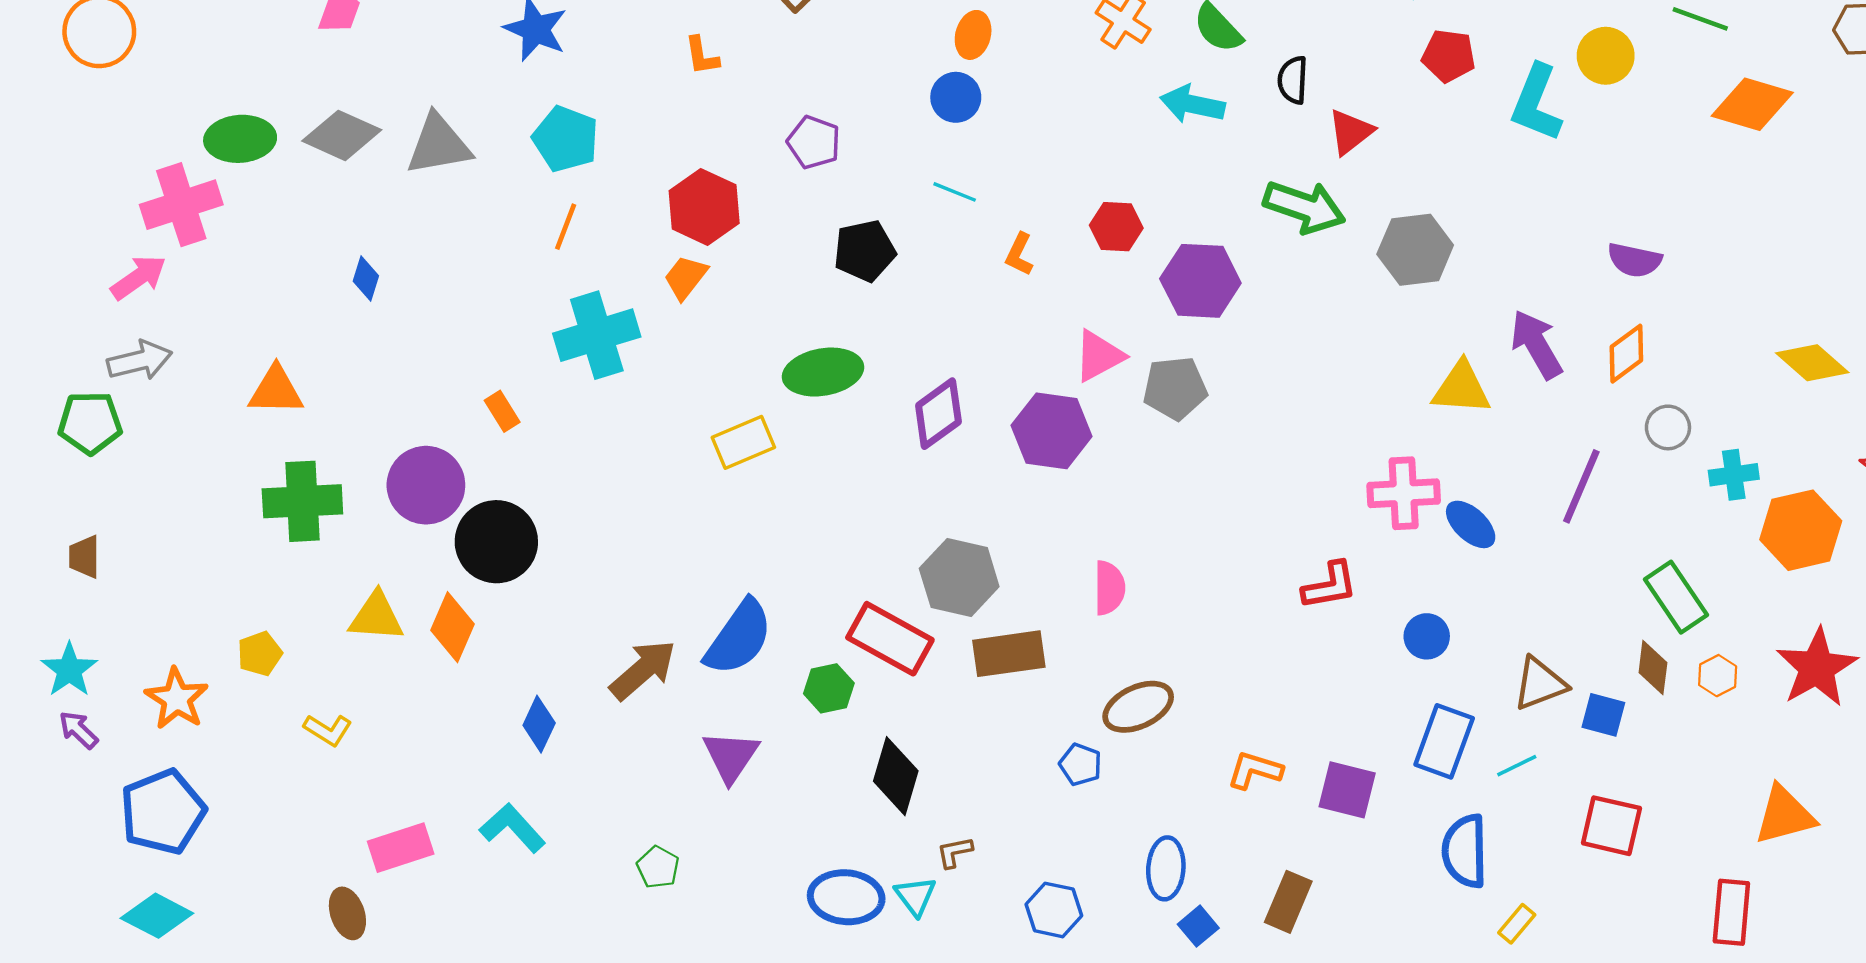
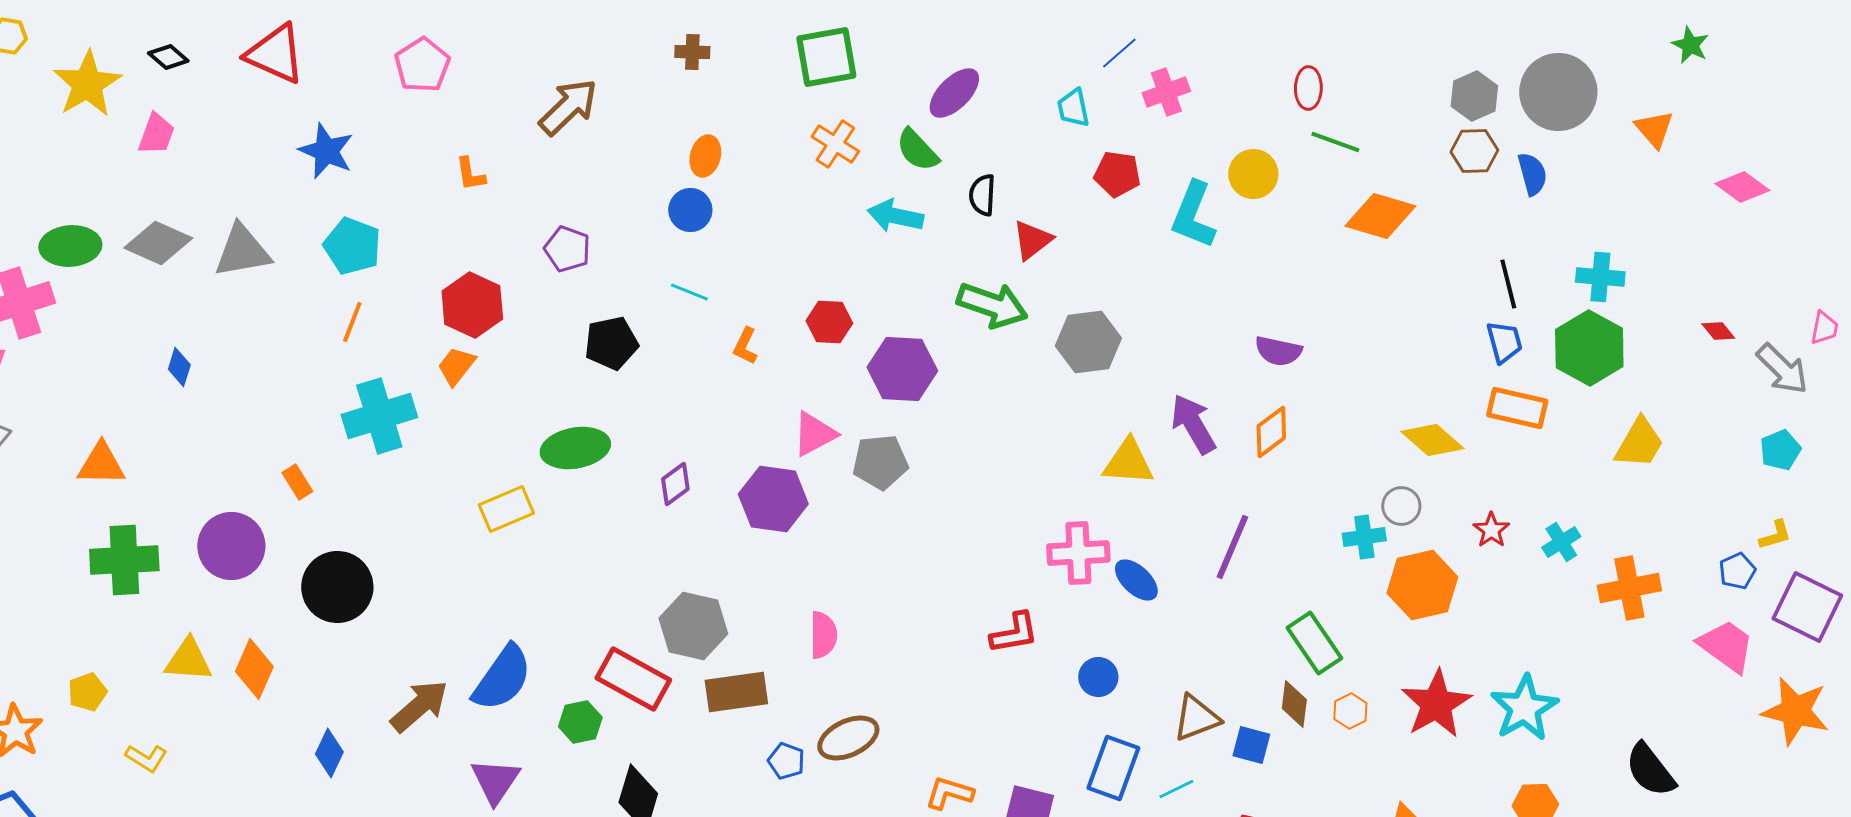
purple diamond: (938, 414) -> (675, 484), size x0.7
gray circle: (1668, 427) -> (1401, 506), moved
black circle: (496, 542) -> (337, 587), moved
blue pentagon: (1080, 764) -> (786, 761), moved

